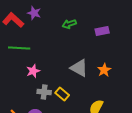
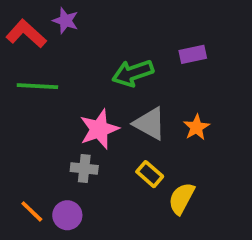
green arrow: (69, 24) -> (133, 73), moved, size x1.5
pink star: (33, 71) -> (99, 129), moved, size x1.5
yellow rectangle: (62, 94) -> (150, 174), moved

